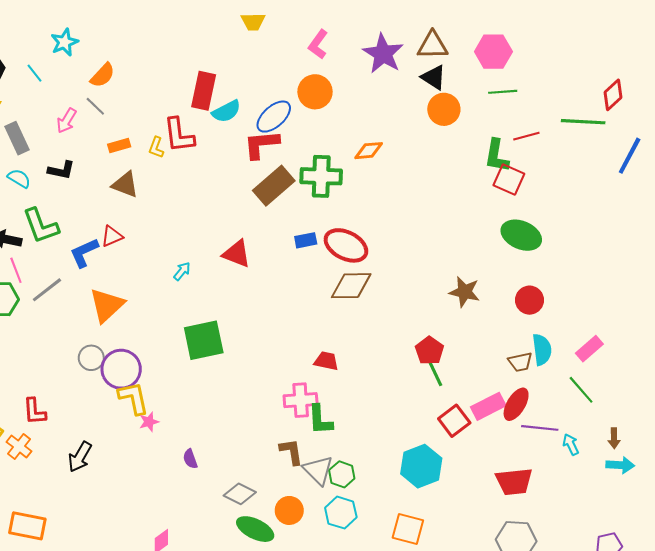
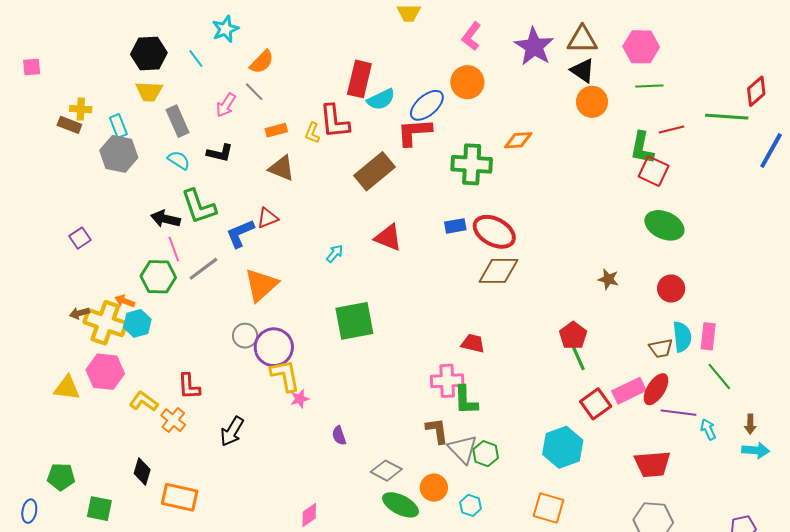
brown rectangle: (274, 186) -> (374, 171), moved
brown star: (465, 292) -> (608, 279), size x0.7
pink rectangle: (589, 349) -> (708, 336), moved, turned -44
cyan hexagon: (341, 513) -> (471, 505), moved, size x0.7

